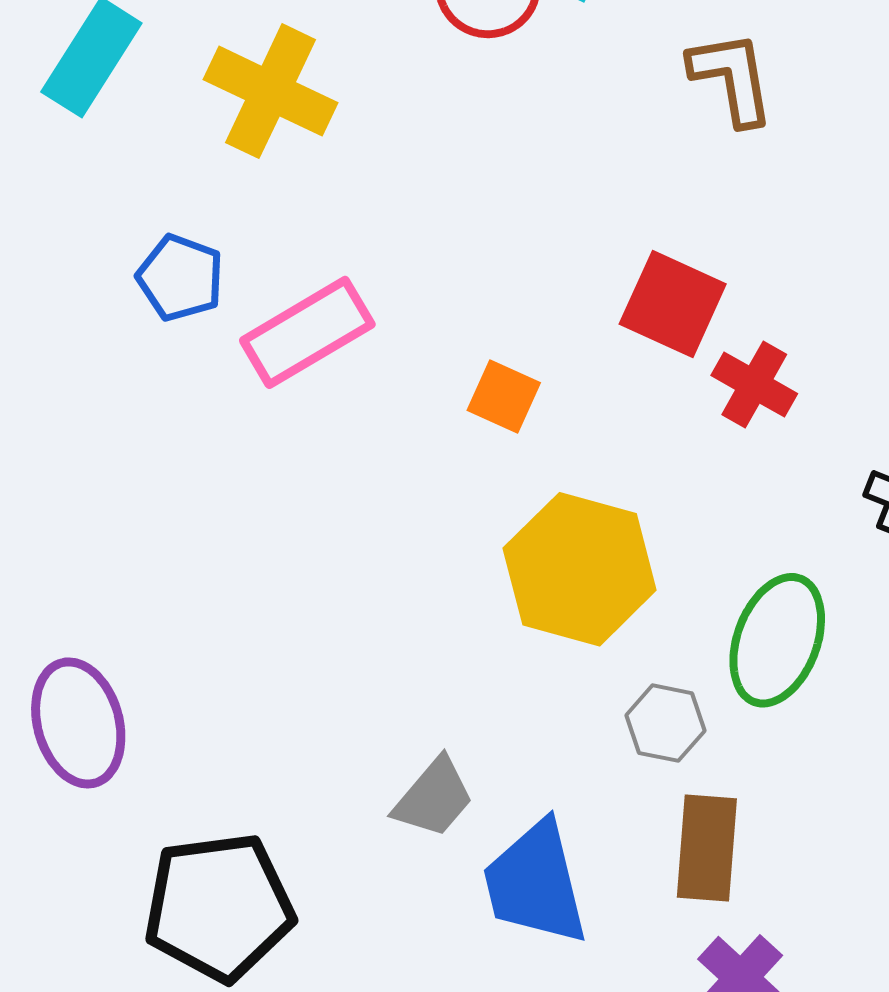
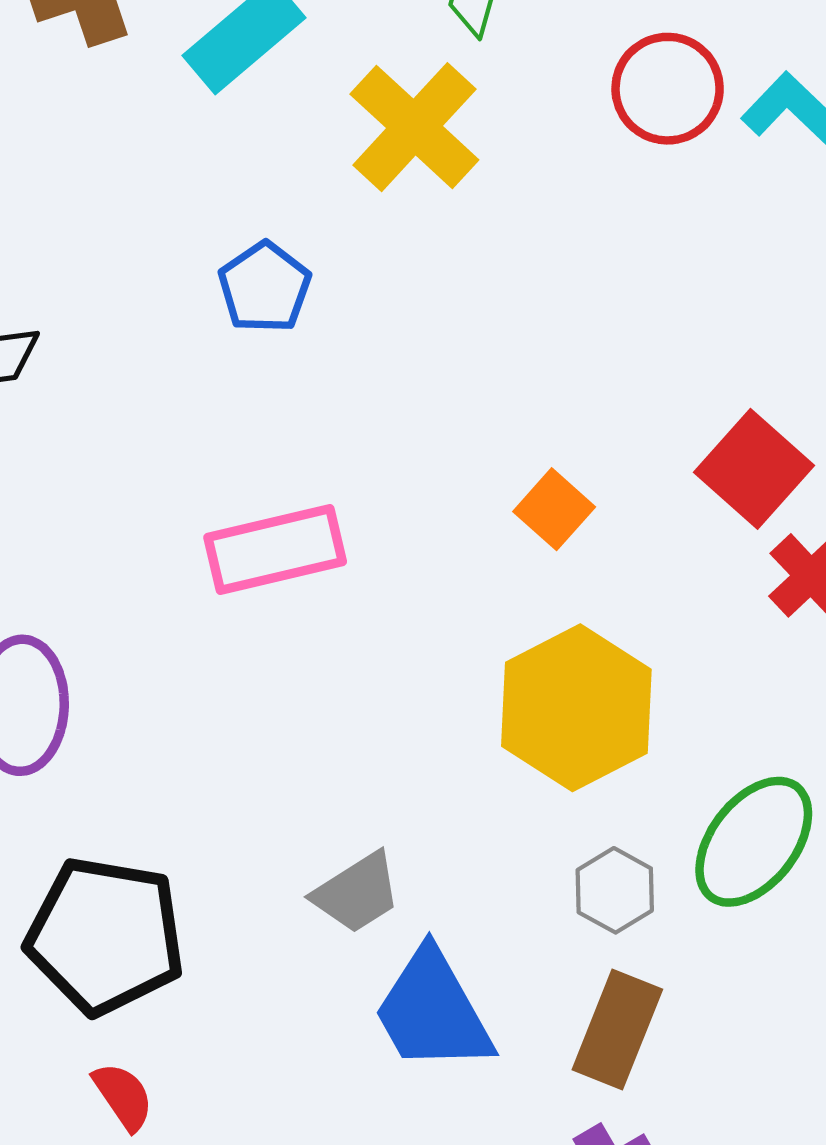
pink rectangle: (307, 332) -> (275, 549), moved
blue trapezoid: (535, 883) -> (433, 1011), turned -33

